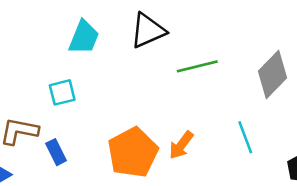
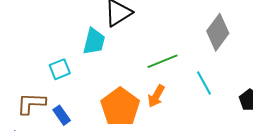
cyan trapezoid: (84, 37) -> (94, 41), moved
green line: (197, 66) -> (163, 61), moved

